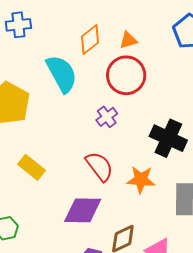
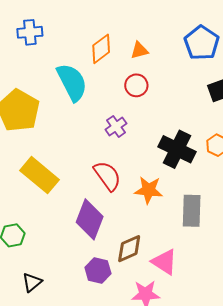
red circle: (126, 75) -> (136, 85), size x0.6
yellow rectangle: (32, 167) -> (39, 175), size x1.4
purple diamond: (83, 210) -> (90, 219), turned -72

